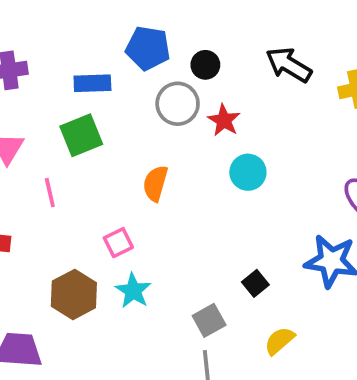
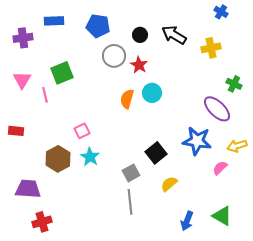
black circle: (205, 65) -> (140, 35), moved
blue rectangle: (92, 83) -> (54, 21), moved
orange semicircle: (155, 183) -> (127, 99), moved
pink line: (50, 193) -> (45, 95), moved
black square: (255, 283) -> (156, 153), size x1.5

